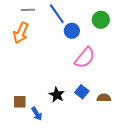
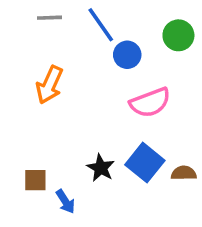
orange arrow: (21, 33) -> (49, 85), moved
pink semicircle: (85, 58) -> (150, 102), turned 30
blue square: (82, 92) -> (145, 163), size x1.5

